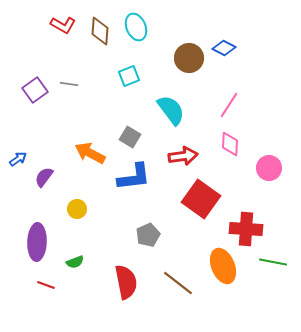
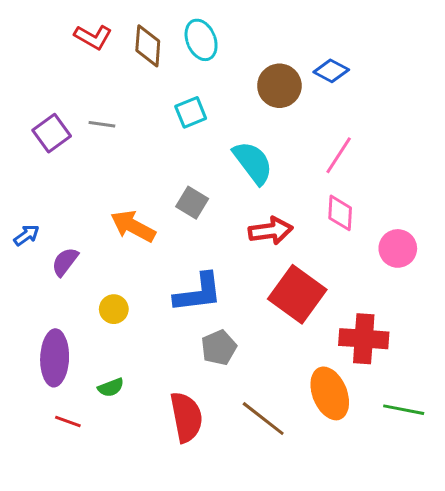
blue L-shape: (134, 177) -> (198, 293), moved
green line: (273, 262) -> (404, 410), moved

